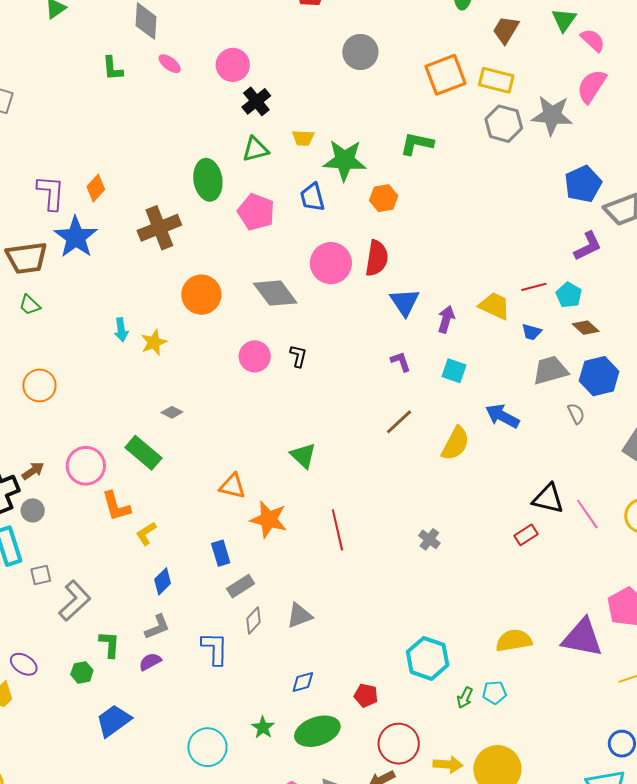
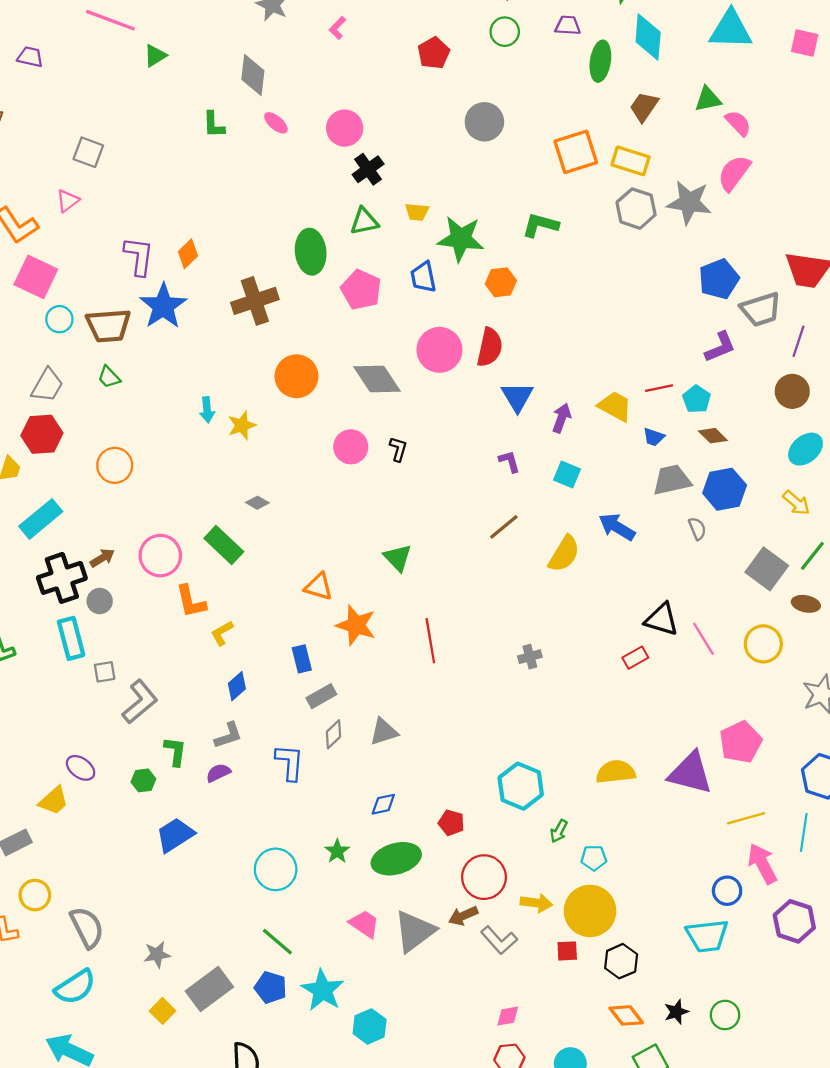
green triangle: (564, 20) -> (708, 99), turned 40
gray cross: (429, 539) -> (530, 657), turned 35
cyan pentagon: (494, 693) -> (594, 858), moved

